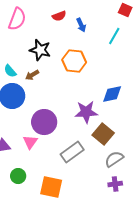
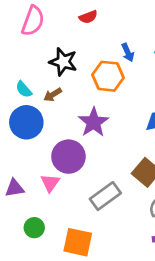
blue arrow: (81, 25) -> (128, 52), moved
purple star: (86, 112) -> (94, 122), moved, turned -30

